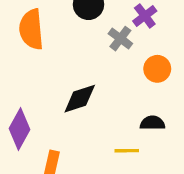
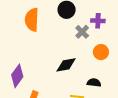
purple cross: (145, 16) -> (98, 21), turned 32
black diamond: (80, 99) -> (66, 65), moved

